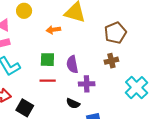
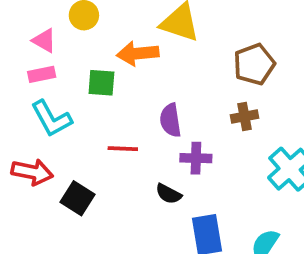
orange arrow: (53, 30) -> (138, 53), size x1.5
green square: (47, 60) -> (101, 83), moved

